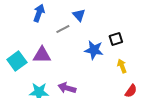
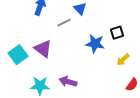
purple triangle: (42, 55) -> (43, 49), turned 36
yellow arrow: (122, 66) -> (123, 60), turned -112

